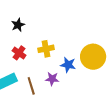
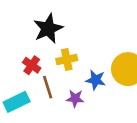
black star: (18, 25) -> (48, 29), moved, size x1.6
brown line: (31, 86) -> (48, 87), moved

